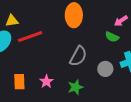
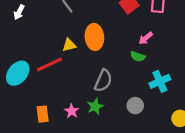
yellow triangle: (12, 21) -> (69, 45), moved
gray circle: (105, 69) -> (135, 106), moved
green star: (75, 87) -> (95, 106), moved

